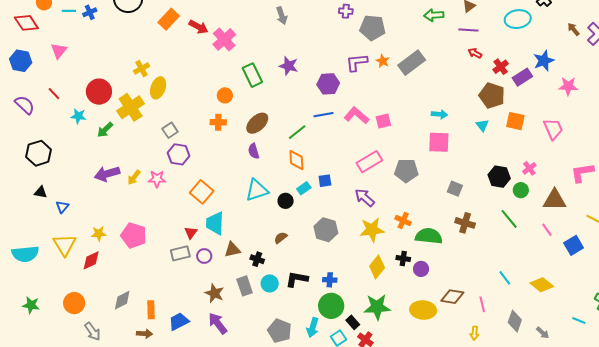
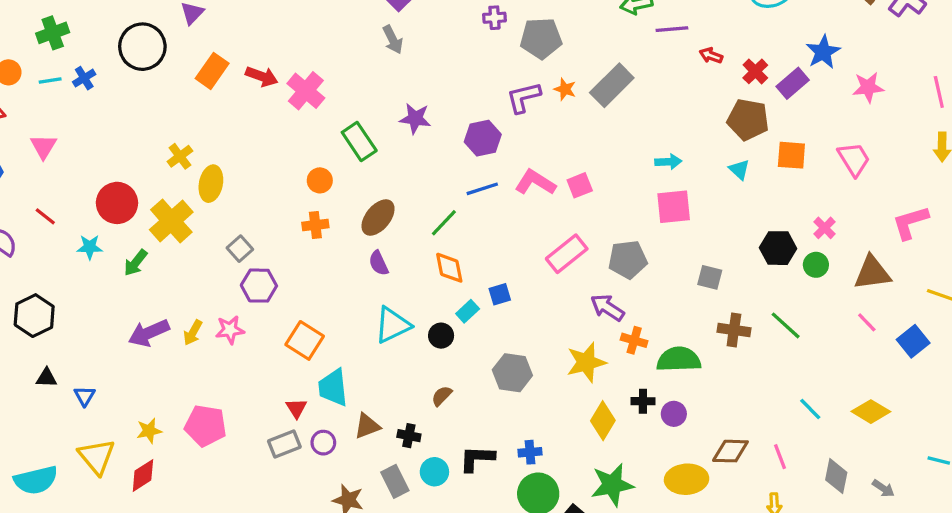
purple line: (468, 30) -> (672, 29), moved
purple arrow: (365, 198) -> (607, 308), moved
green line: (509, 219) -> (786, 325), moved

